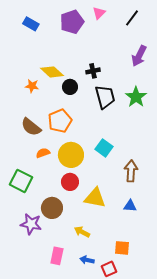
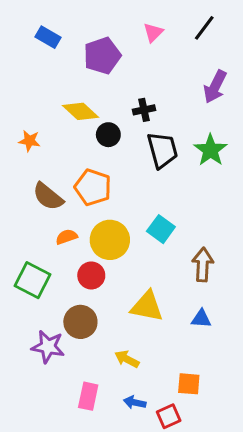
pink triangle: (99, 13) -> (153, 33), moved
purple pentagon: (72, 22) -> (102, 56), moved
orange star: (32, 86) -> (29, 141), moved
orange pentagon: (60, 121) -> (93, 187), turned -30
red circle: (70, 182) -> (91, 275), moved

